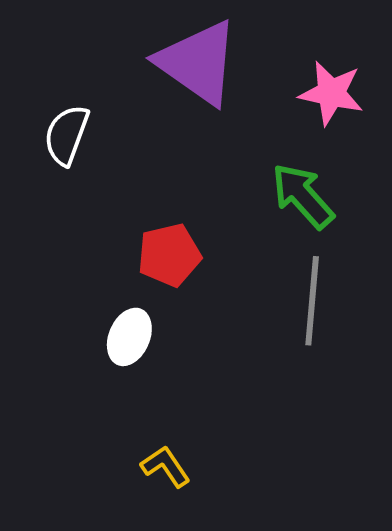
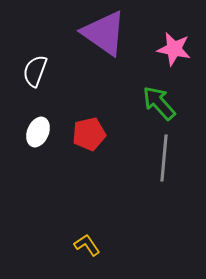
white ellipse: (129, 337) -> (38, 132), moved

